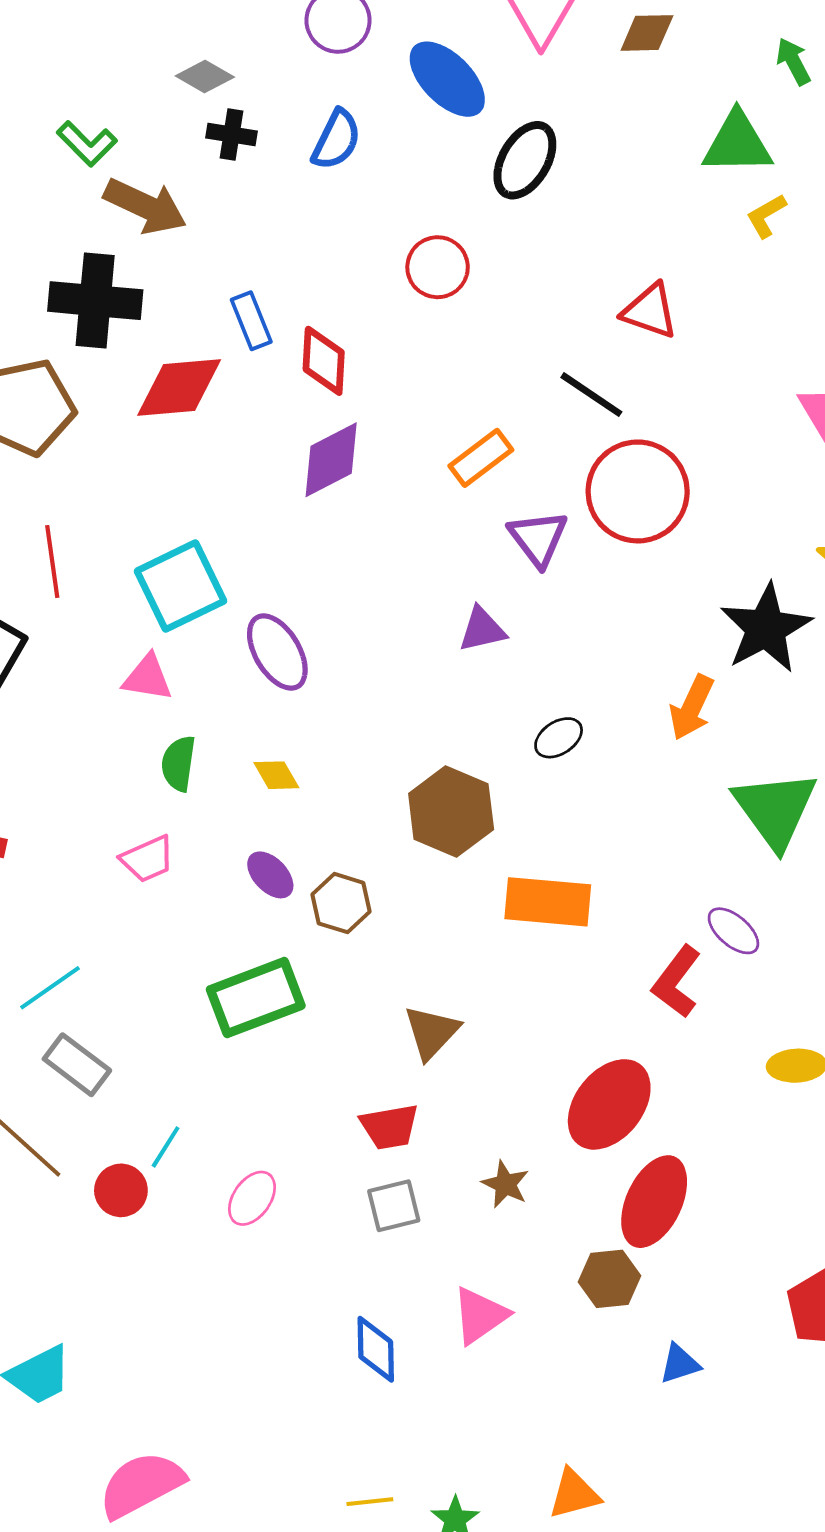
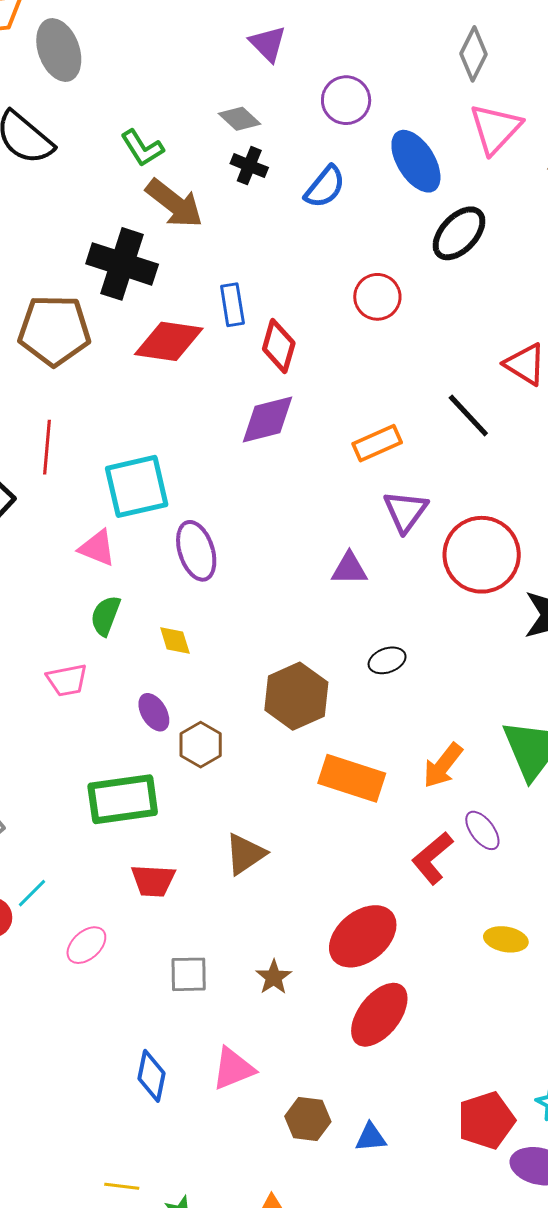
red circle: (638, 491) -> (482, 555), moved
orange arrow: (692, 707) -> (443, 766), moved
red trapezoid: (390, 1127) -> (153, 881), moved
brown hexagon: (609, 1279) -> (308, 1119), moved

